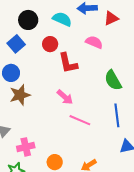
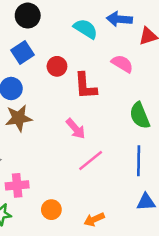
black circle: (28, 20) -> (28, 16), moved
red circle: (50, 44) -> (57, 66), moved
pink line: (80, 120) -> (91, 161), turned -70

